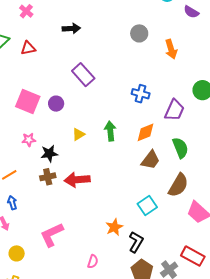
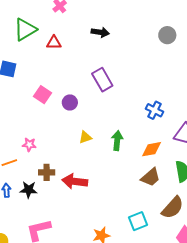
gray circle: (139, 33) -> (167, 35), moved
pink square: (28, 101) -> (43, 95), size x0.7
pink star: (29, 140) -> (29, 145), moved
black star: (49, 154) -> (29, 190), moved

